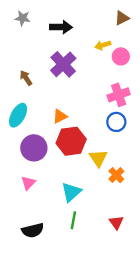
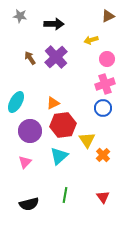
pink circle: (121, 56) -> (107, 59), moved
brown arrow: (26, 78) -> (30, 58), moved
cyan triangle: (71, 192) -> (59, 156), moved

